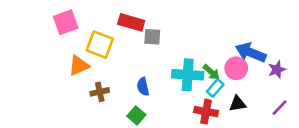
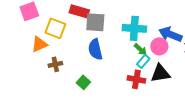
gray square: (152, 37) -> (95, 22), size x1.5
cyan cross: (188, 75) -> (134, 28), moved
blue semicircle: (143, 87) -> (95, 49), moved, size x1.5
black triangle: (238, 104) -> (160, 73), size x1.5

